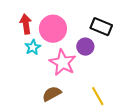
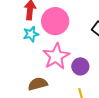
purple circle: (85, 47) -> (80, 66), moved

